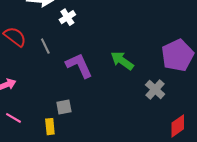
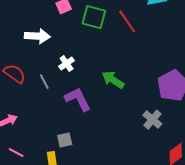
white cross: (67, 17) -> (67, 64), moved
green arrow: (122, 61) -> (113, 80), moved

